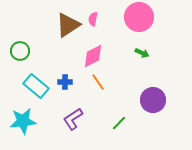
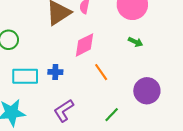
orange line: (98, 82) -> (101, 72), moved
cyan rectangle: (36, 86) -> (25, 76), turned -40

